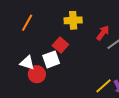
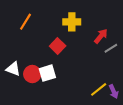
white square: (51, 59) -> (47, 73), moved
white triangle: (27, 63) -> (13, 69), moved

